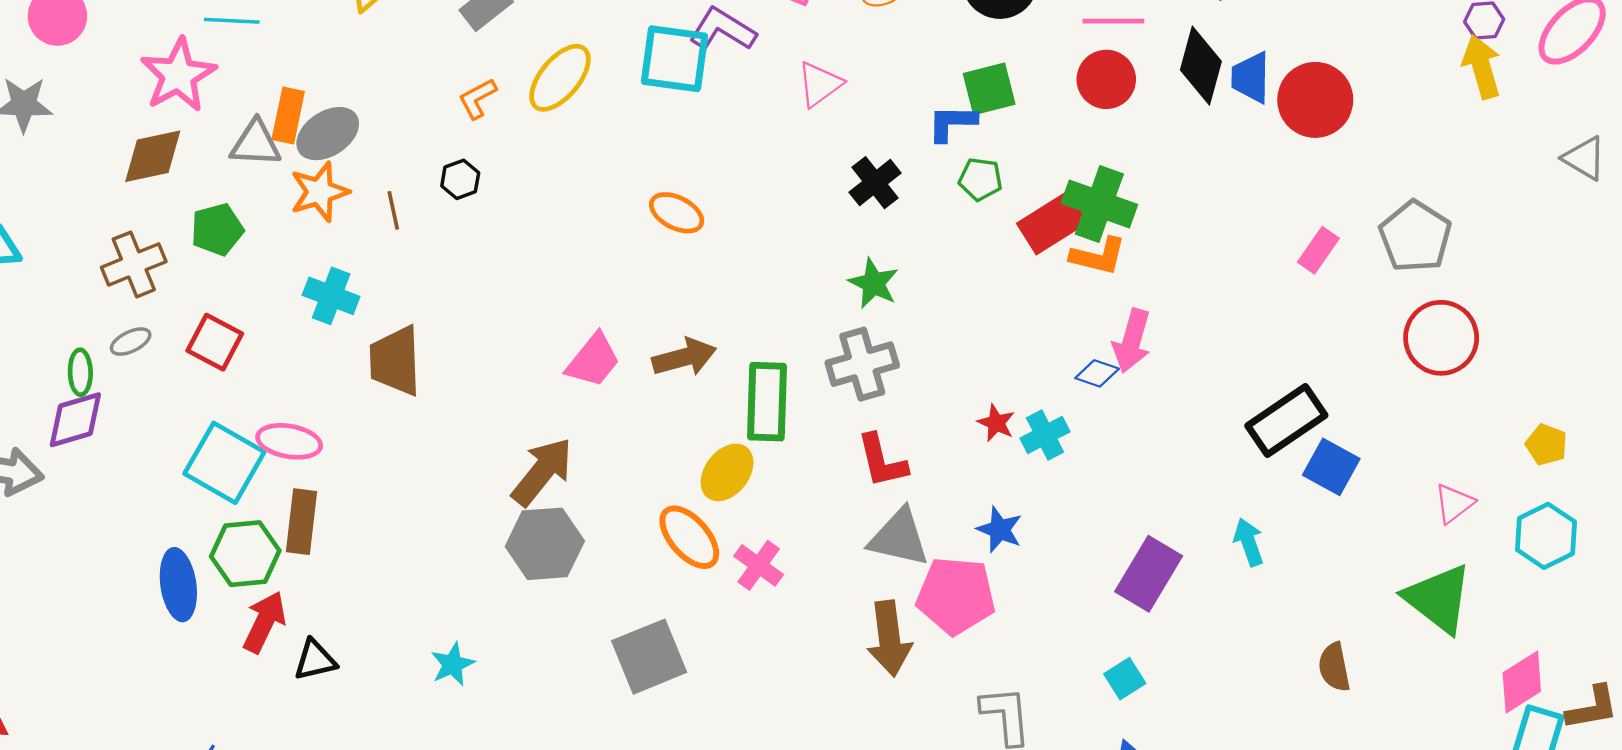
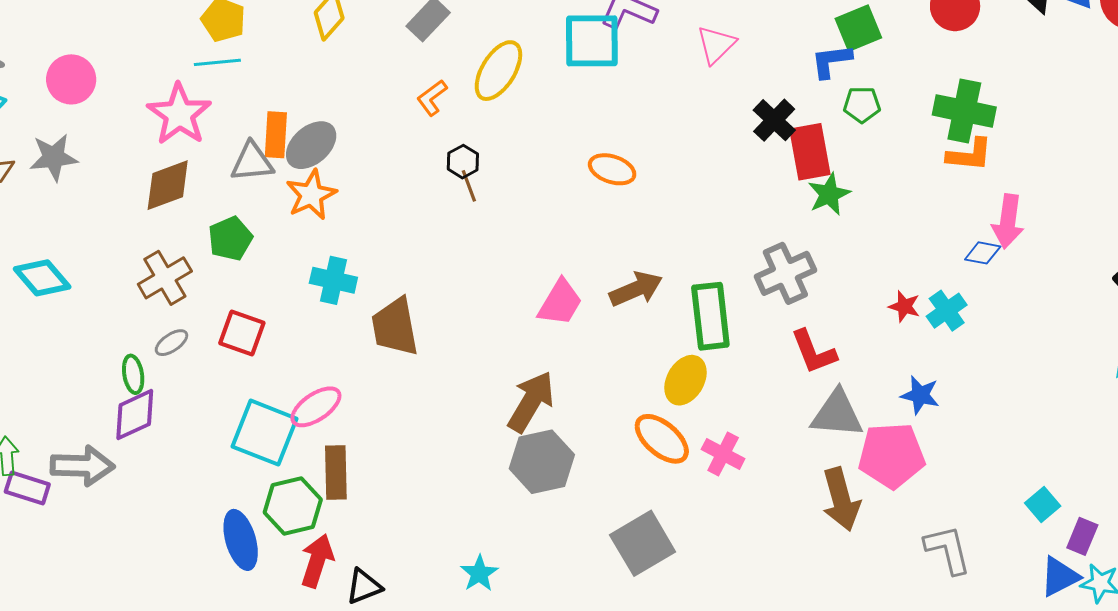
black hexagon: (460, 179) -> (463, 162), moved
brown line: (393, 210) -> (469, 186), moved
red rectangle: (1052, 223) -> (810, 152), moved, turned -60
green star: (874, 283) -> (829, 194), moved, turned 30
pink ellipse: (289, 441) -> (316, 407), turned -36
purple rectangle: (1149, 574) -> (1082, 536), moved, size x0.6

